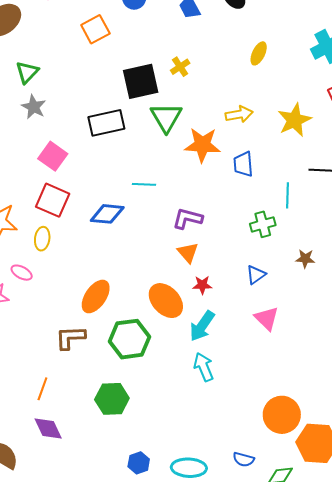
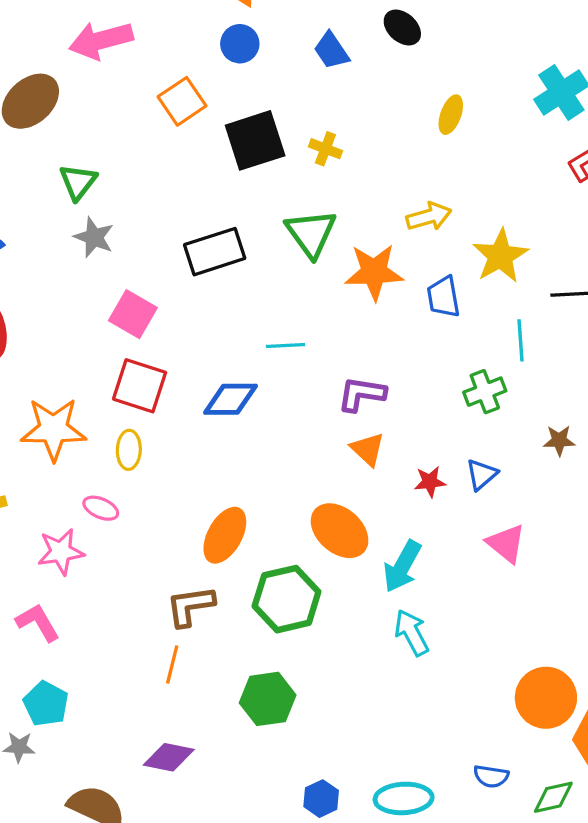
yellow cross: (180, 67) -> (325, 149), turned -30
black square: (141, 81) -> (255, 140), moved
yellow star: (294, 120) -> (500, 256), moved
red star: (202, 285) -> (430, 482), moved
orange line: (42, 389) -> (172, 665), moved
purple diamond: (48, 429) -> (169, 757), turned -48

